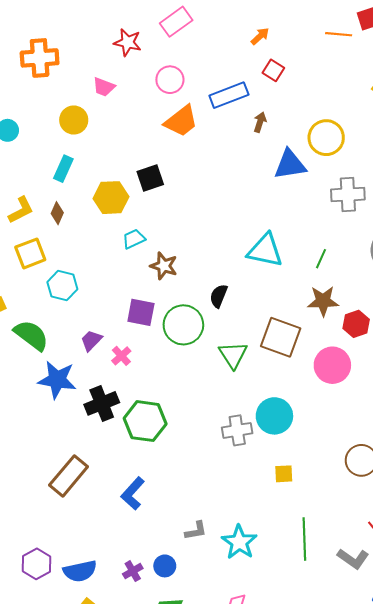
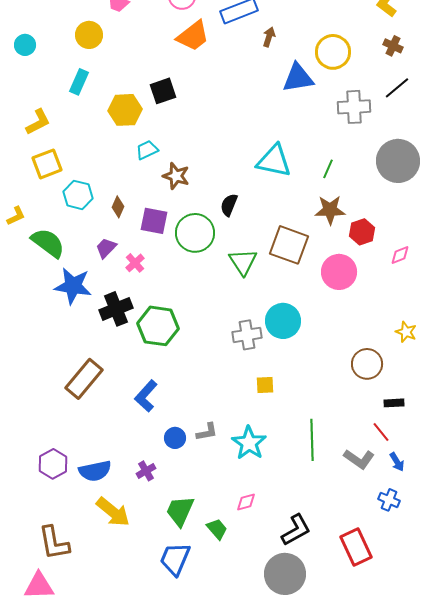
brown diamond: (57, 213) -> (118, 207), moved
yellow square: (284, 474) -> (265, 385), moved
blue circle: (165, 566) -> (175, 438), moved

